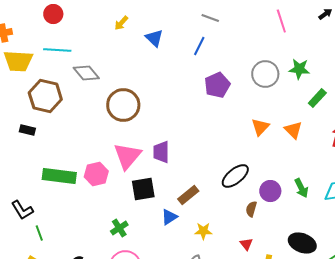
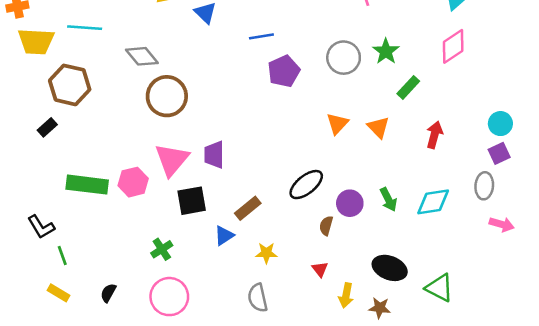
blue line: (199, 46) -> (261, 36), moved, turned 54
green star: (299, 69) -> (386, 51), turned 30
gray diamond: (86, 73) -> (142, 56), moved
black rectangle: (27, 130) -> (47, 127), turned -56

